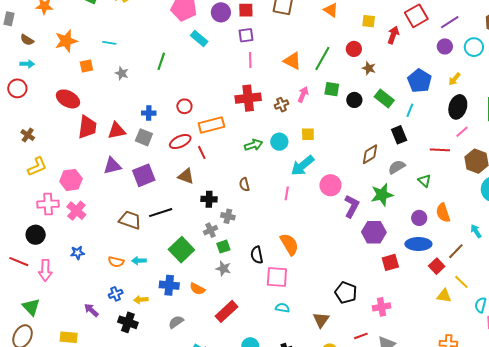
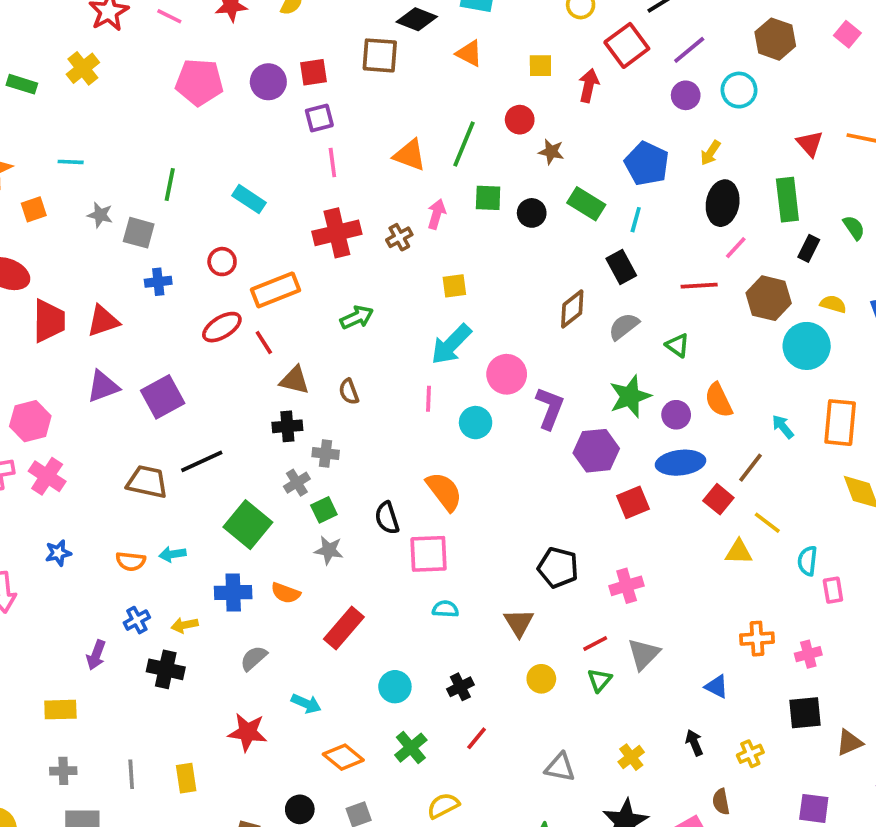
cyan rectangle: (199, 38) -> (249, 199), moved
gray square: (144, 137) -> (139, 233), moved
cyan circle: (279, 142) -> (476, 423), moved
brown triangle: (186, 176) -> (295, 380), moved
green star: (382, 195) -> (630, 396), moved
purple arrow: (91, 310) -> (96, 655), turned -105

